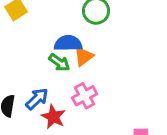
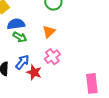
blue semicircle: (68, 43) -> (16, 24), moved
green arrow: (59, 62) -> (20, 37), moved

